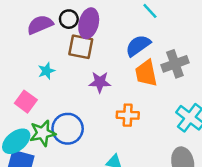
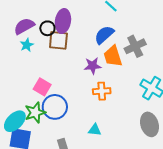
black circle: (69, 19) -> (47, 28), moved
cyan star: (46, 71) -> (27, 45), moved
purple star: (100, 82) -> (93, 66), moved
pink square: (26, 102) -> (42, 87), moved

